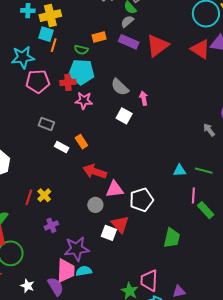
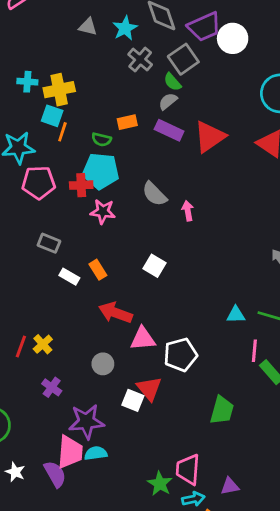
white square: (124, 116) -> (154, 266), moved
gray circle: (95, 205) -> (103, 364), moved
purple cross: (51, 225) -> (52, 387), turned -32

